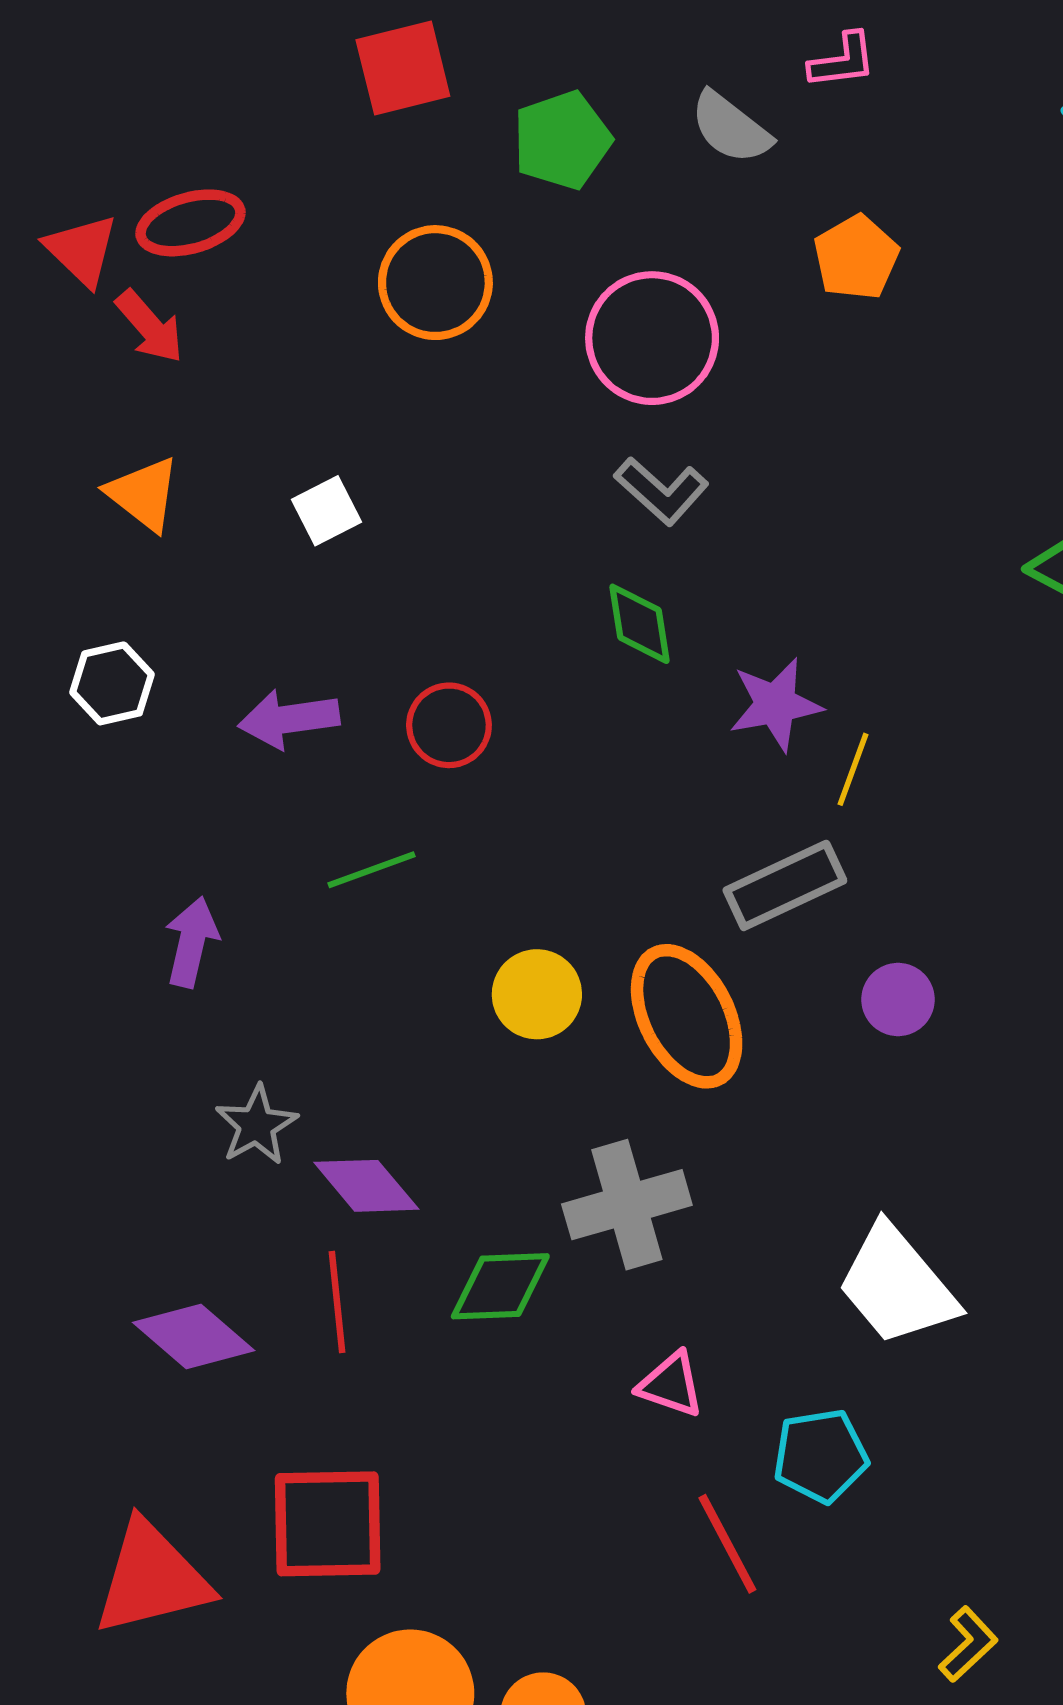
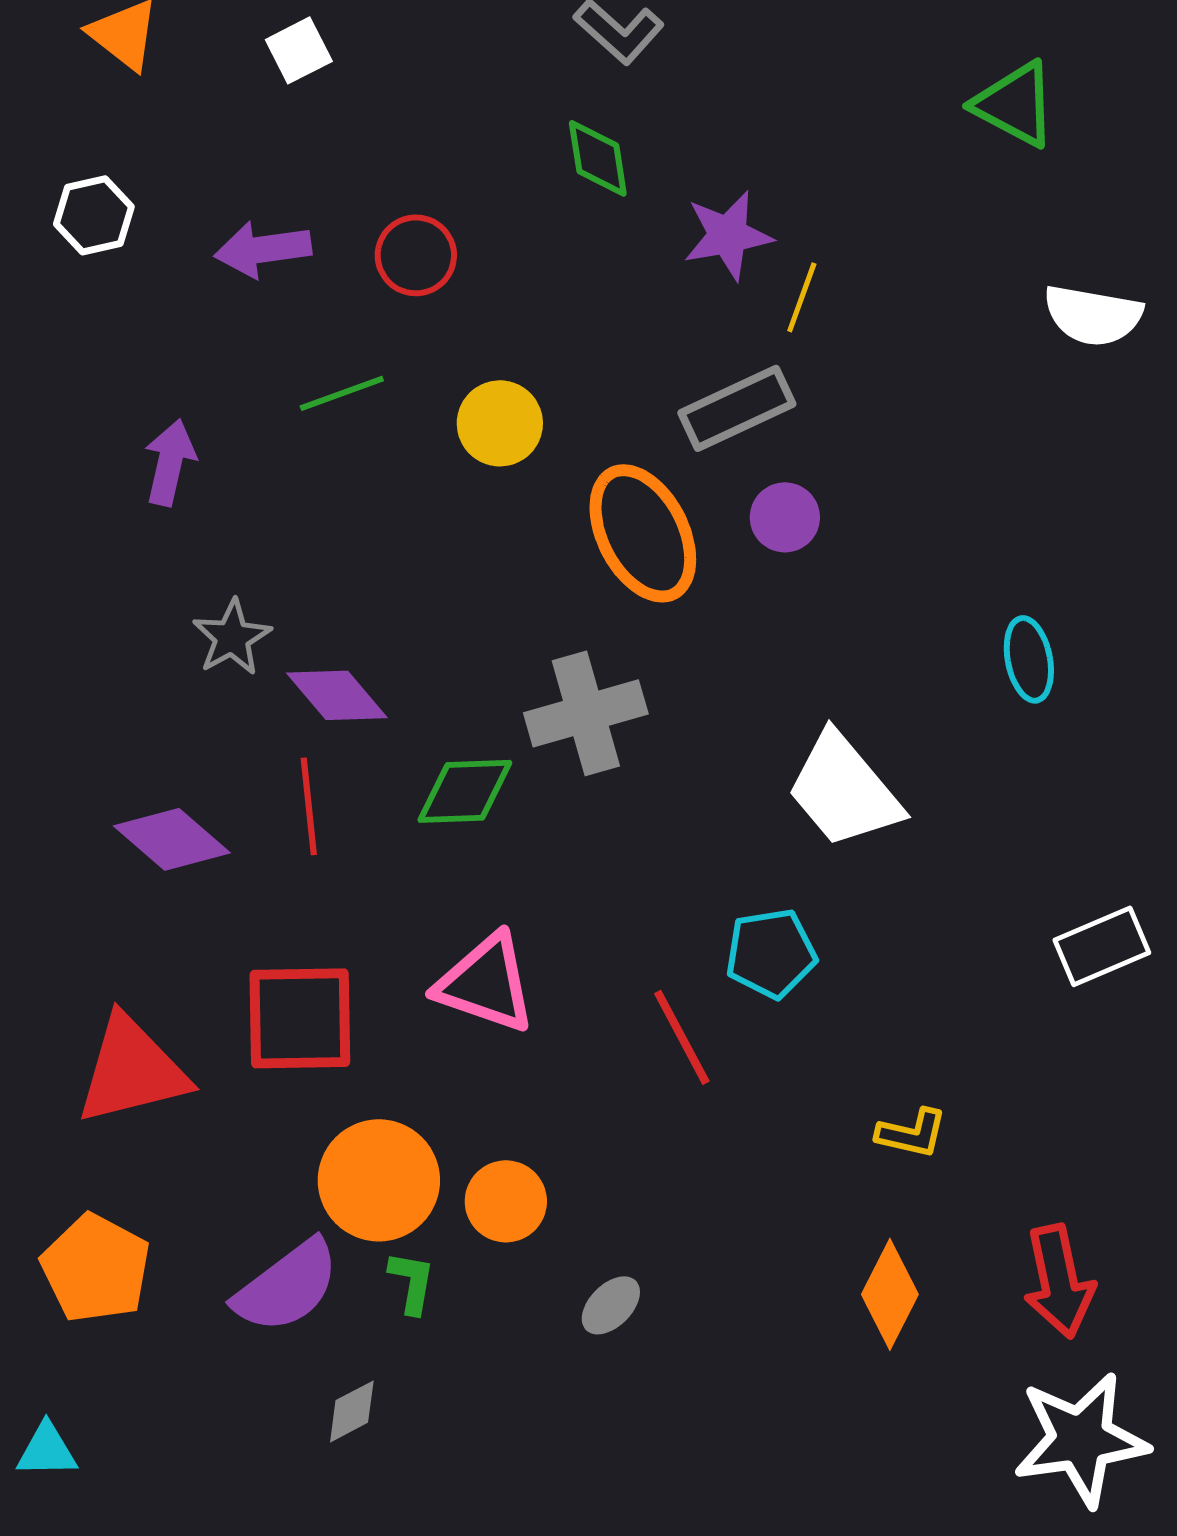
yellow circle: (537, 994) -> (500, 423), moved
purple circle: (898, 1000) -> (785, 517), moved
pink triangle: (671, 1385) -> (486, 983), moved, size x1.6
yellow L-shape: (968, 1644) -> (912, 1133), turned 56

